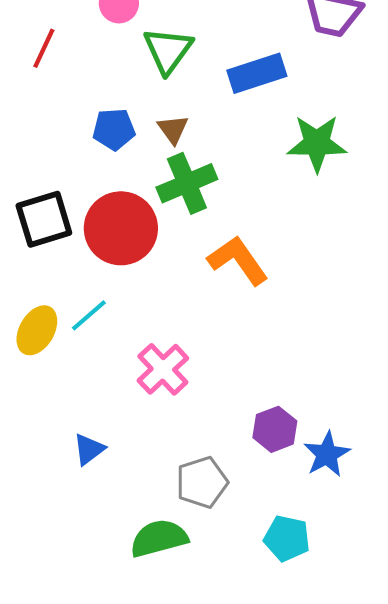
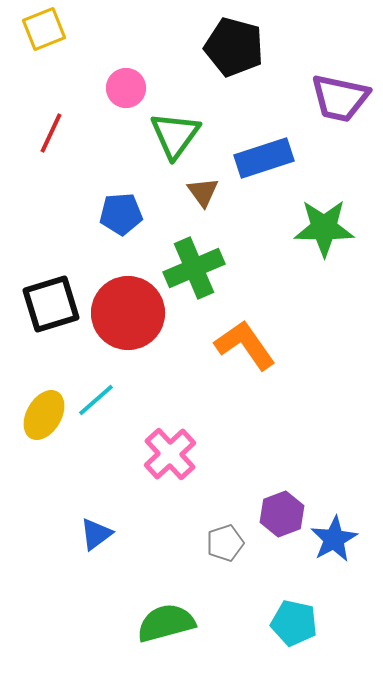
brown triangle: (173, 129) -> (203, 192), moved
gray pentagon: (202, 482) -> (225, 543), moved, size x0.7

